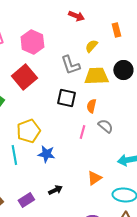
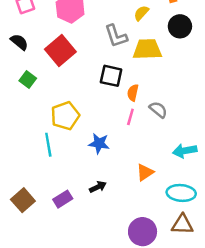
black circle: (123, 70) -> (180, 26), moved
orange semicircle: (91, 106) -> (133, 93), moved
blue star: (46, 154) -> (99, 143), moved

